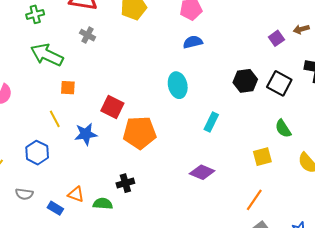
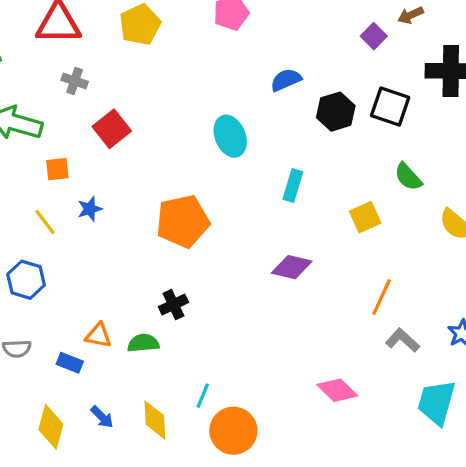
blue semicircle: (193, 42) -> (286, 80), moved
red square: (112, 107) -> (112, 129), moved, turned 35
blue star: (86, 134) -> (90, 209), moved, size x0.7
yellow square: (262, 157) -> (365, 217), moved

